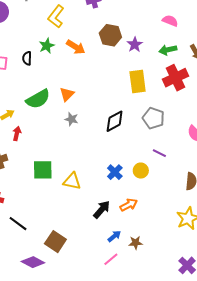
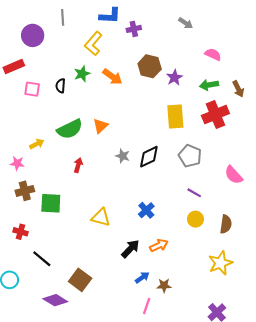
gray star: (71, 119) -> (123, 156), moved
red arrow: (17, 134) -> (78, 165), moved
green square: (43, 170) -> (51, 203), moved
yellow circle: (141, 171) -> (195, 219), moved
pink line: (111, 259) -> (147, 306), moved, turned -35

